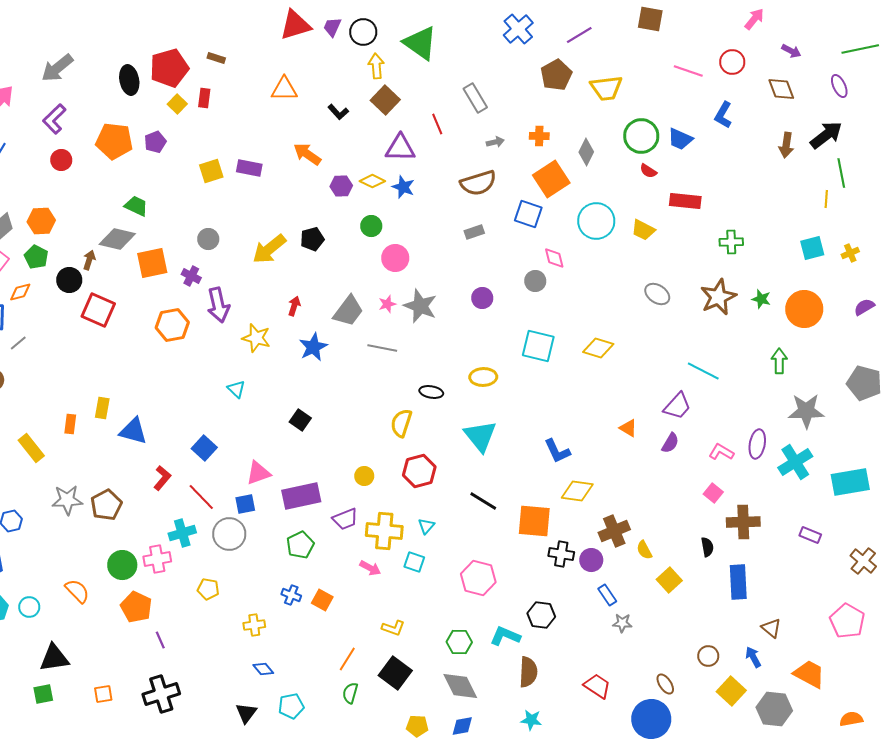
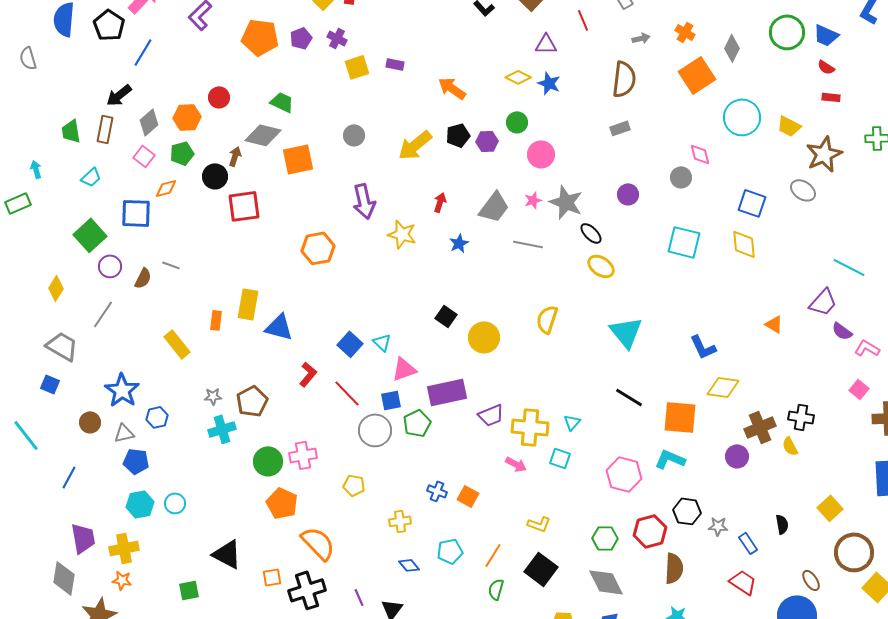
orange cross: (539, 136) -> (685, 32), turned 30
purple triangle: (400, 148) -> (546, 44), size x0.7
orange arrow: (307, 154) -> (452, 88), moved
red circle: (61, 160) -> (219, 97), moved
purple rectangle: (249, 168) -> (395, 64), size x0.7
red semicircle: (648, 171) -> (826, 67), moved
brown semicircle: (478, 183) -> (624, 79), turned -66
purple hexagon: (341, 186) -> (487, 141), moved
red rectangle: (685, 201) -> (831, 97), size x0.6
blue square: (528, 214) -> (752, 203), moved
green pentagon: (36, 257) -> (182, 153), turned 30
purple cross: (191, 276) -> (337, 38), moved
brown star: (718, 297) -> (824, 154), moved
red square: (98, 310) -> (244, 206), turned -32
orange hexagon: (172, 325) -> (318, 248), moved
gray line: (18, 343) -> (171, 265), moved, turned 60
blue star: (313, 347) -> (459, 243), size x0.7
yellow diamond: (598, 348) -> (744, 244), turned 68
yellow ellipse: (483, 377) -> (601, 266), moved, turned 36
cyan triangle: (236, 389) -> (382, 342), moved
black ellipse: (431, 392) -> (591, 233), moved, turned 35
yellow rectangle: (102, 408) -> (248, 304), size x1.4
purple semicircle: (670, 443) -> (842, 331), moved, turned 95
red hexagon: (419, 471) -> (650, 531), moved
yellow circle: (364, 476) -> (484, 337), moved, size x1.6
gray star: (67, 500) -> (213, 396), size x0.6
cyan cross: (182, 533) -> (222, 429), moved
green pentagon: (300, 545) -> (417, 423), moved
black semicircle: (707, 547) -> (782, 524), moved
black cross: (561, 554) -> (801, 417), moved
yellow square: (669, 580) -> (830, 508), moved
orange semicircle: (77, 591) -> (318, 543), moved, size x1.4
blue rectangle: (607, 595) -> (748, 543), moved
gray star: (622, 623) -> (718, 526), moved
cyan L-shape: (505, 636) -> (670, 459), moved
purple line: (160, 640) -> (359, 597), moved
brown circle: (708, 656) -> (854, 552), size x1.8
black triangle: (54, 658) -> (227, 554), moved, turned 36
orange square: (103, 694) -> (272, 577), moved
cyan pentagon: (291, 706) -> (450, 551), moved

